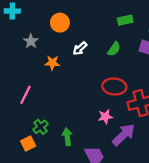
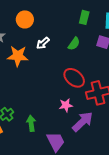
green rectangle: (125, 20) -> (84, 17), turned -64
orange star: (52, 63) -> (18, 56), size x1.5
red ellipse: (114, 86) -> (74, 78), turned 35

